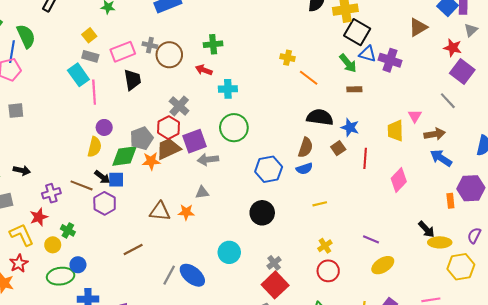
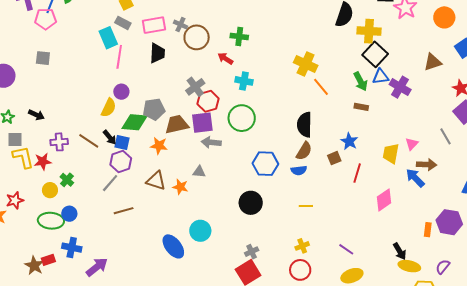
blue triangle: (368, 54) -> (381, 77), turned -36
yellow cross: (288, 58) -> (306, 64), size x1.6
black semicircle: (320, 117) -> (304, 125), moved, turned -110
red hexagon: (169, 128) -> (208, 101), moved
blue arrow: (441, 158) -> (415, 178), moved
orange star: (151, 161) -> (159, 146), moved
purple hexagon: (105, 203) -> (121, 162), moved
yellow L-shape: (22, 235) -> (23, 157), moved
cyan circle: (229, 252) -> (200, 231), moved
gray line: (169, 275) -> (110, 183), moved

